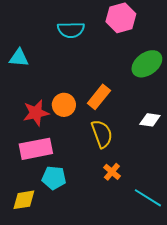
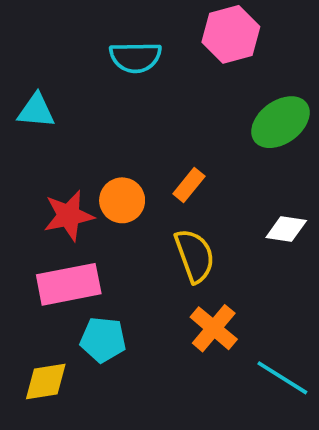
orange rectangle: (99, 97) -> (189, 185), size x0.7
orange cross: (112, 172) -> (214, 328), size x1.4

